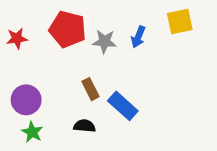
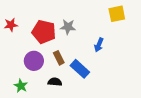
red pentagon: (68, 29) -> (44, 32), moved
blue arrow: (138, 37) -> (99, 45), moved
purple circle: (26, 100) -> (34, 61), moved

